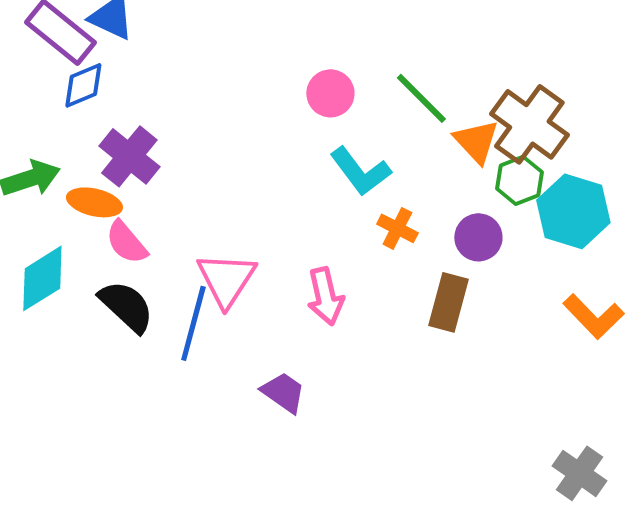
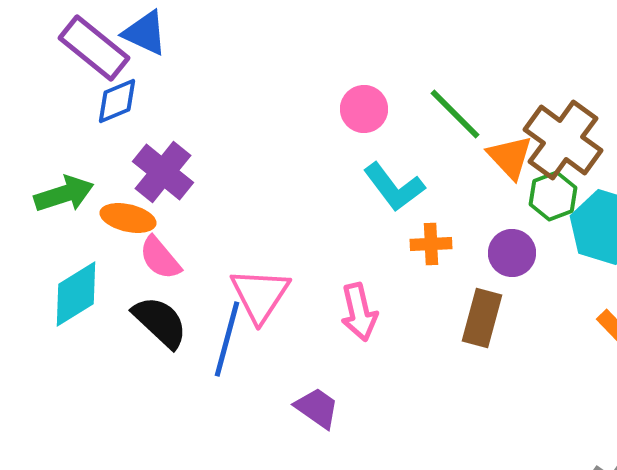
orange cross: (397, 228) -> (431, 244), turned -30

